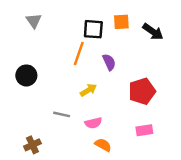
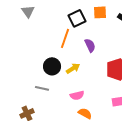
black square: (93, 29) -> (77, 18), turned -30
black circle: (26, 75) -> (52, 66), moved
gray line: (62, 114) -> (42, 88), moved

